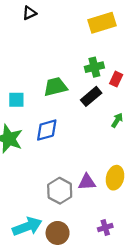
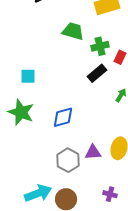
green trapezoid: (55, 87) -> (73, 31), moved, turned 30
blue diamond: (47, 130) -> (63, 117), moved
purple cross: (105, 228) -> (110, 194), turned 32

